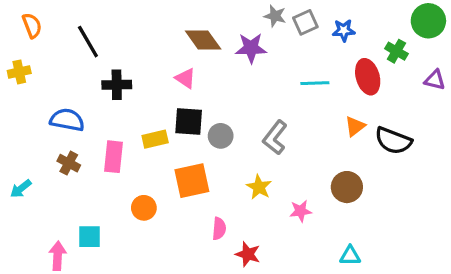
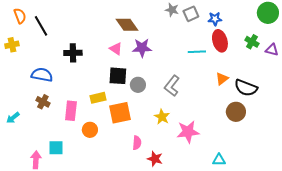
black line: (88, 42) -> (41, 26), moved
purple star: (251, 48) -> (142, 48), moved
green cross: (396, 51) -> (252, 42), moved
red ellipse: (368, 77) -> (220, 41), moved
yellow rectangle: (155, 139) -> (98, 98), moved
pink rectangle: (114, 157) -> (71, 111), moved
brown circle: (347, 187) -> (236, 112), moved
pink star: (301, 211) -> (188, 132), size x1.6

